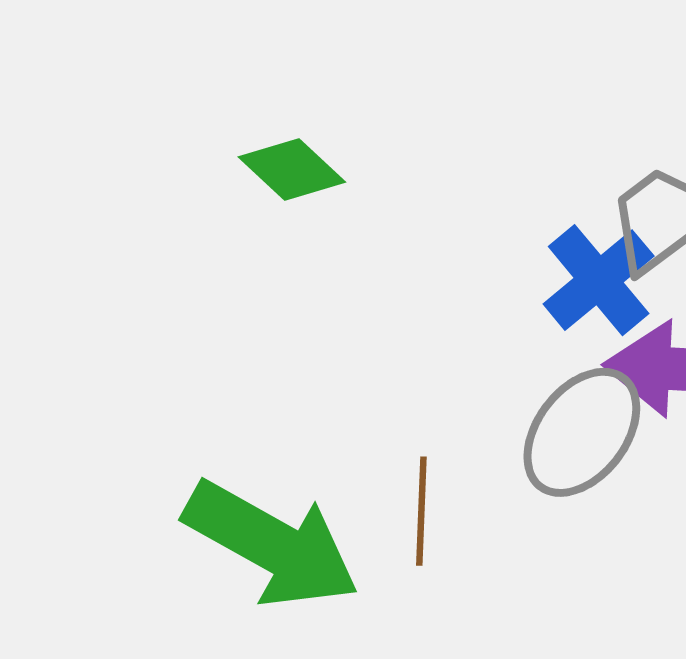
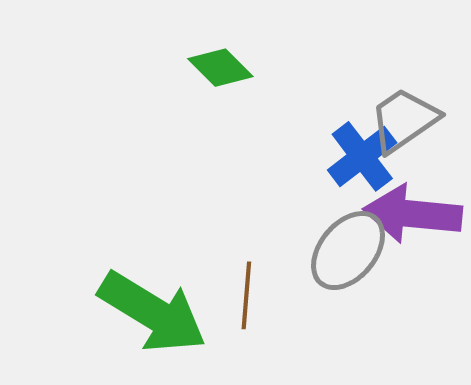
green diamond: (292, 169) -> (220, 68), moved

